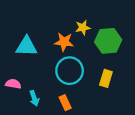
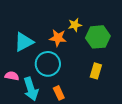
cyan triangle: (26, 46) -> (24, 42), turned -30
cyan circle: (70, 71) -> (48, 64), moved
cyan arrow: (34, 98) -> (31, 89), size x1.6

